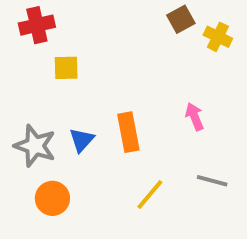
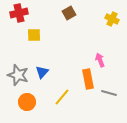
brown square: (181, 19) -> (69, 13), moved
orange rectangle: (128, 132) -> (88, 79), moved
yellow line: (150, 194) -> (62, 97), moved

